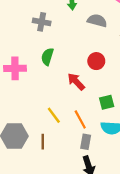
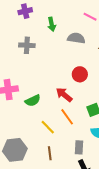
green semicircle: (47, 57) -> (33, 101), moved, turned -126
orange line: (80, 119) -> (67, 117), moved
brown line: (43, 142) -> (50, 153), moved

